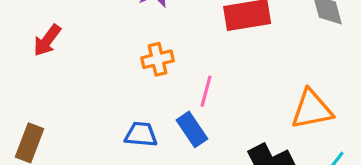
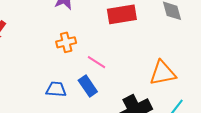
pink line: (206, 91) -> (96, 62), turned -72

